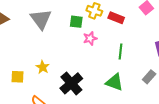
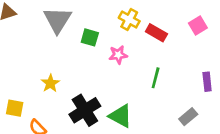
green square: (76, 22) -> (90, 37), moved
yellow square: (17, 77) -> (15, 108), moved
green triangle: (114, 82) -> (120, 116), moved

